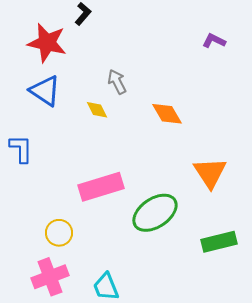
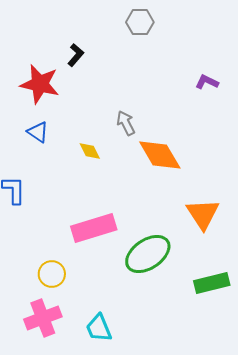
gray arrow: (117, 82) -> (126, 123), moved
blue triangle: (45, 91) -> (38, 132), size x0.7
orange diamond: (167, 114) -> (160, 155), size x1.4

